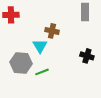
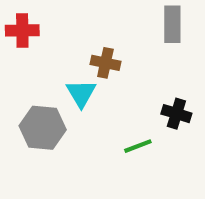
green line: (42, 72) -> (138, 146), moved

